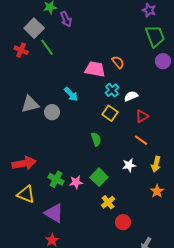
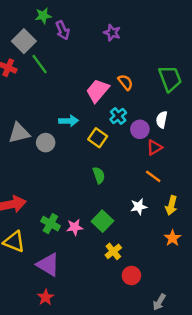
purple star: (149, 10) -> (112, 33), moved
green trapezoid: (155, 36) -> (170, 79), moved
purple circle: (163, 61) -> (140, 129), moved
pink trapezoid: (95, 69) -> (98, 91), turned -60
cyan arrow: (71, 94) -> (69, 121), turned -49
white semicircle: (131, 96) -> (162, 120), moved, turned -56
yellow square: (110, 113) -> (98, 138), moved

